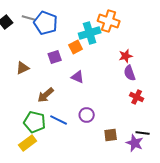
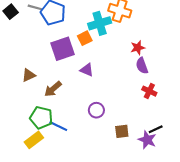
purple square: (55, 57) -> (62, 49), size x1.6
brown triangle: (23, 68) -> (29, 75), moved
blue line: (59, 120) -> (58, 126), moved
black line: (143, 133) -> (156, 129), turned -32

